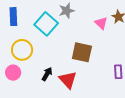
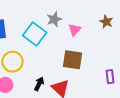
pink triangle: (101, 23) -> (75, 30), moved, turned 32

